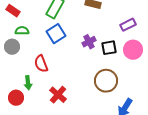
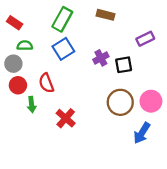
pink circle: (133, 50) -> (151, 101), moved
red circle: (16, 98) -> (18, 85), moved

